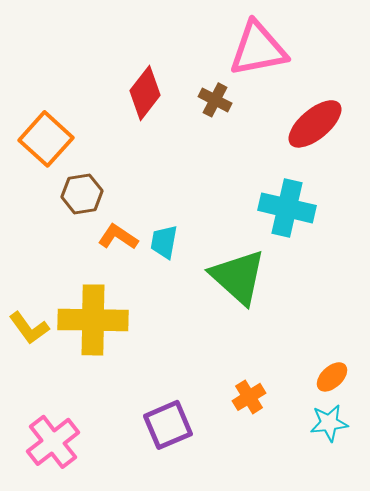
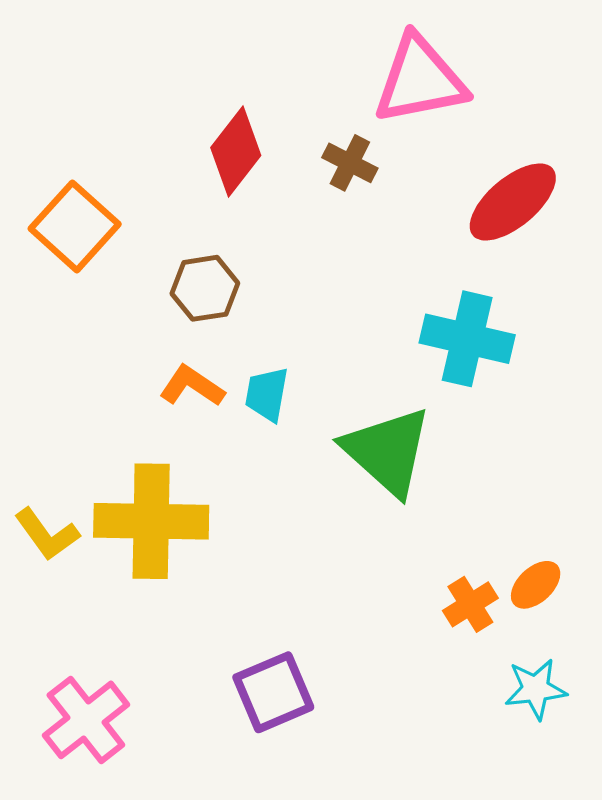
brown hexagon: (82, 194) -> (205, 288), moved
orange ellipse: (332, 377) -> (536, 585), moved
orange cross: (249, 397) -> (470, 604), moved

